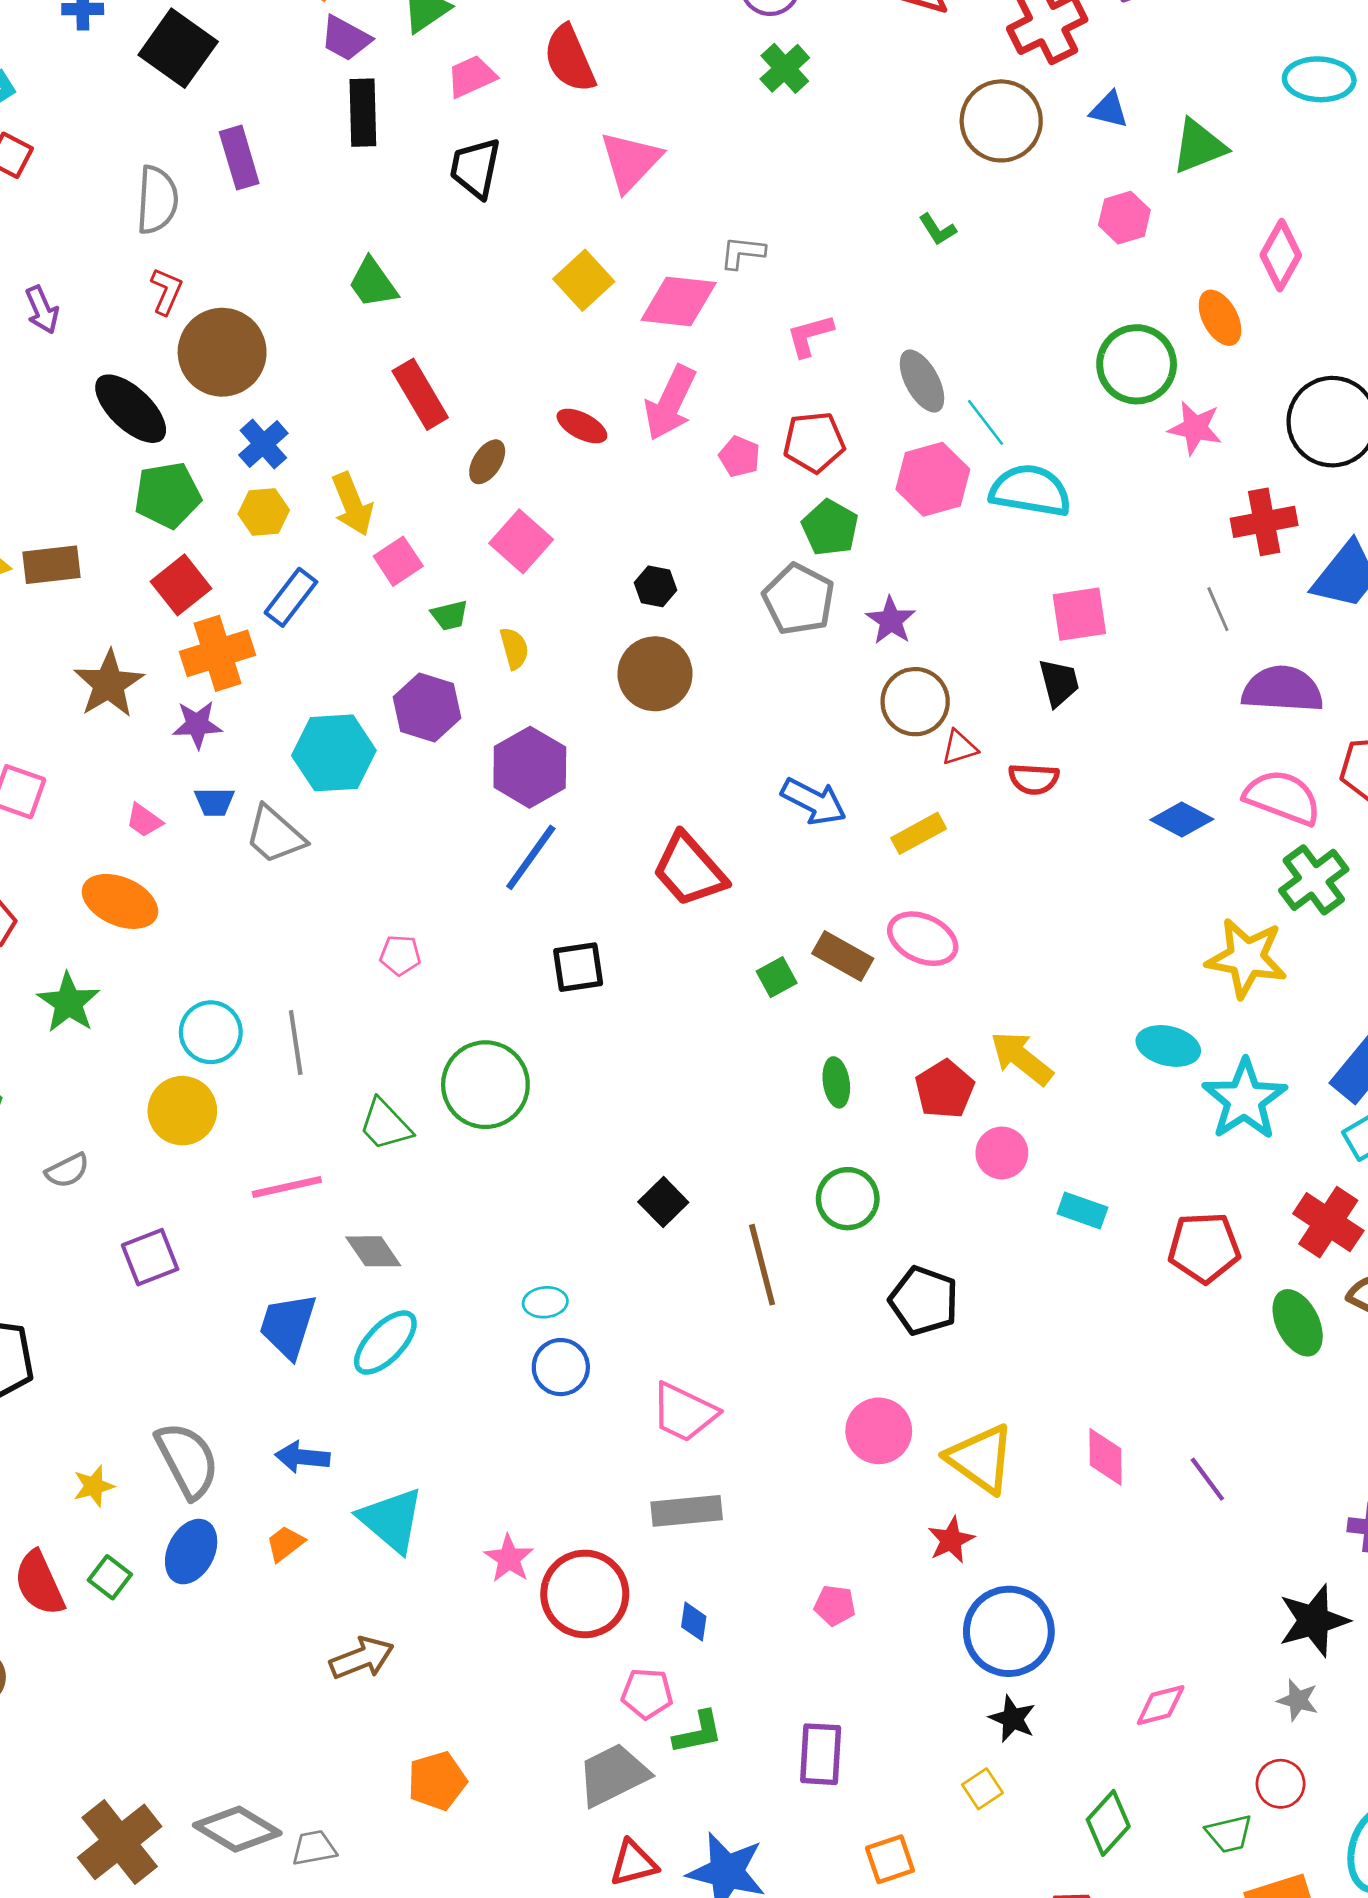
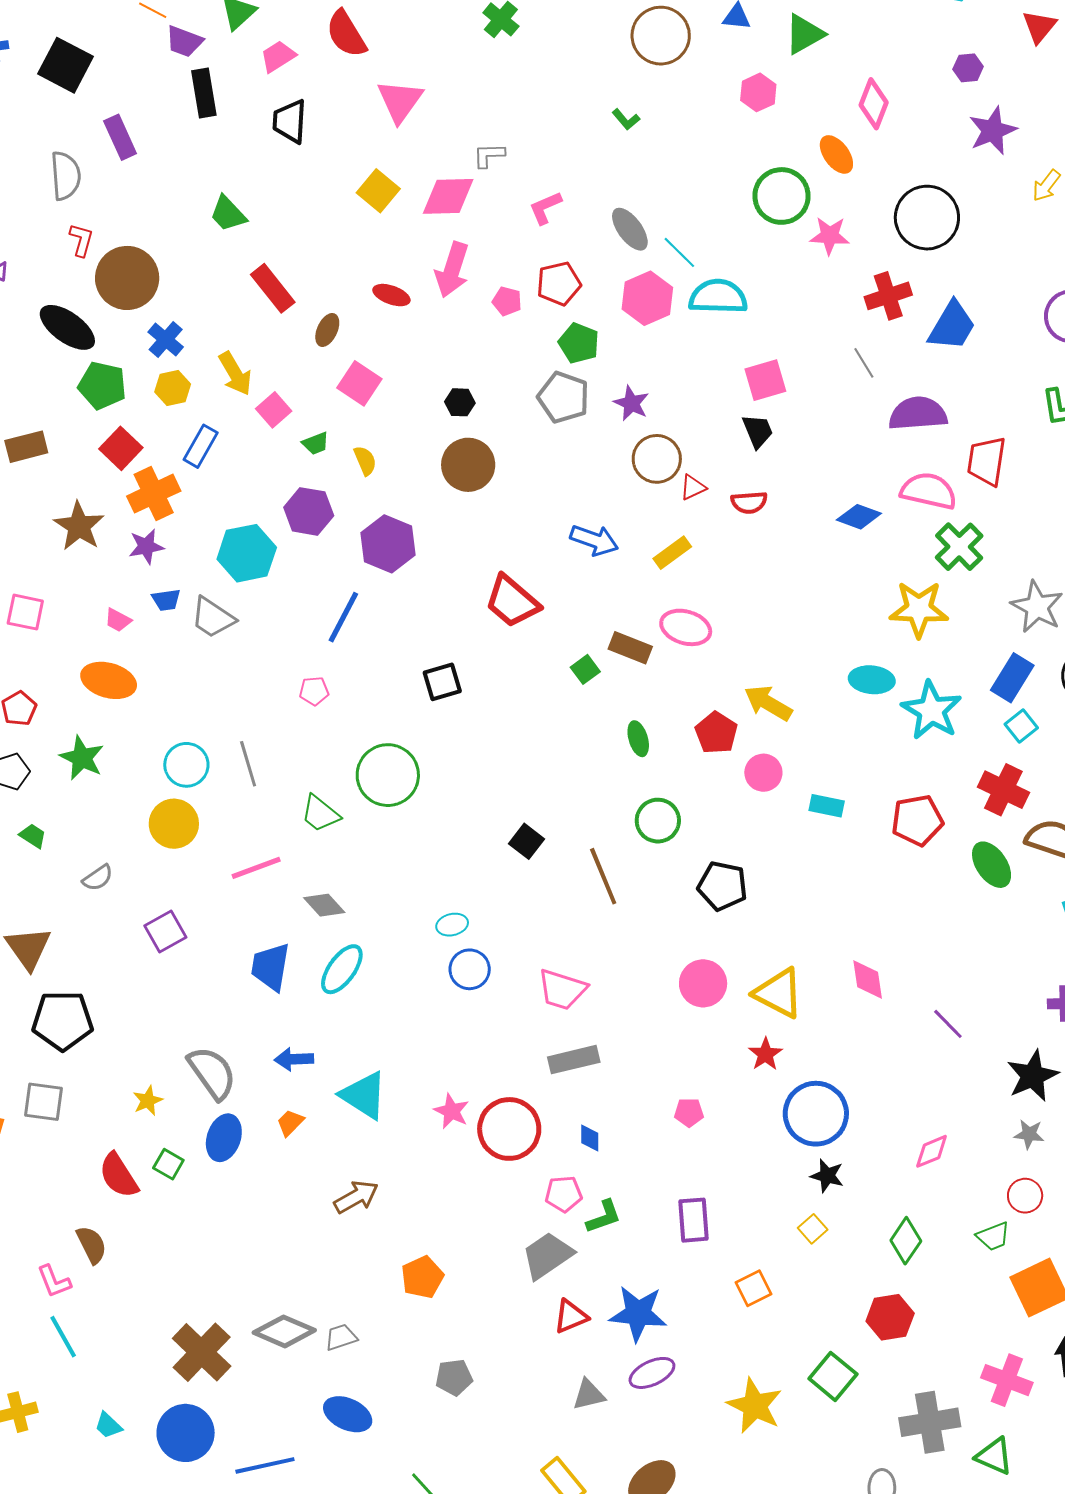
green pentagon: (168, 495) -> (102, 385), turned 30
blue line: (531, 857) -> (343, 617), moved
purple line: (1207, 1479) -> (948, 1024), moved

